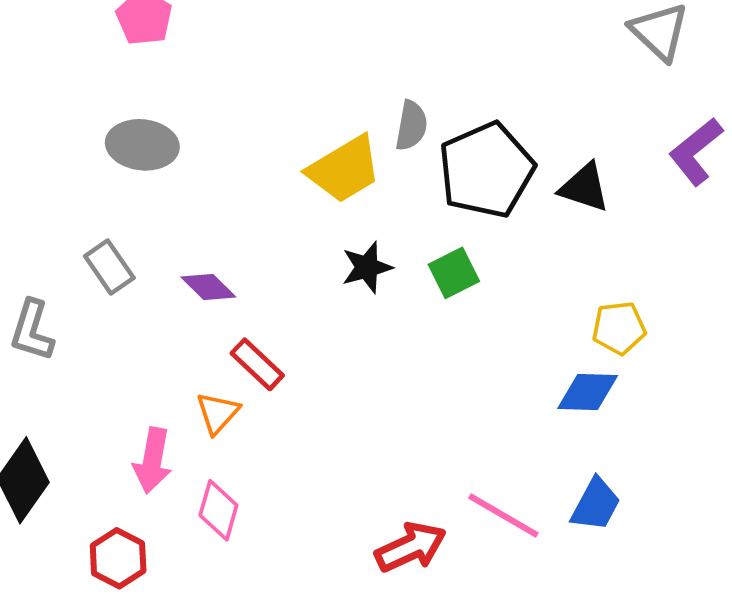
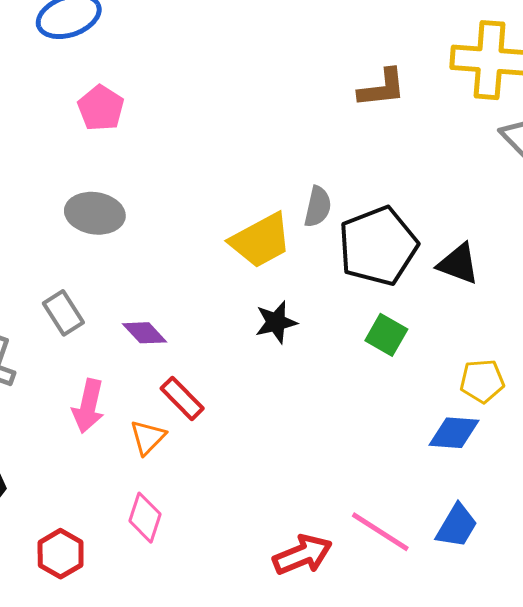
green square: (454, 273) -> (386, 335), moved, turned -36
pink arrow: (152, 460) -> (88, 406), moved

